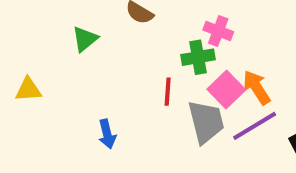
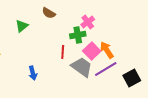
pink cross: (218, 31) -> (88, 22), turned 32
gray trapezoid: (206, 122) -> (82, 67), turned -40

